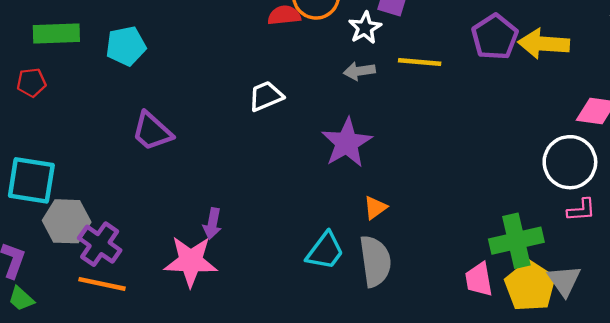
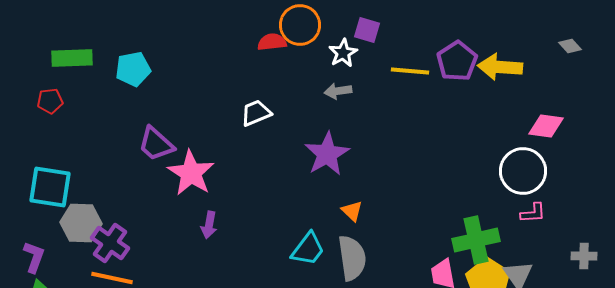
yellow line: (420, 62) -> (410, 71), moved
orange triangle: (375, 208) -> (352, 211), turned -40
pink star: (191, 261) -> (191, 173), moved, turned 30

